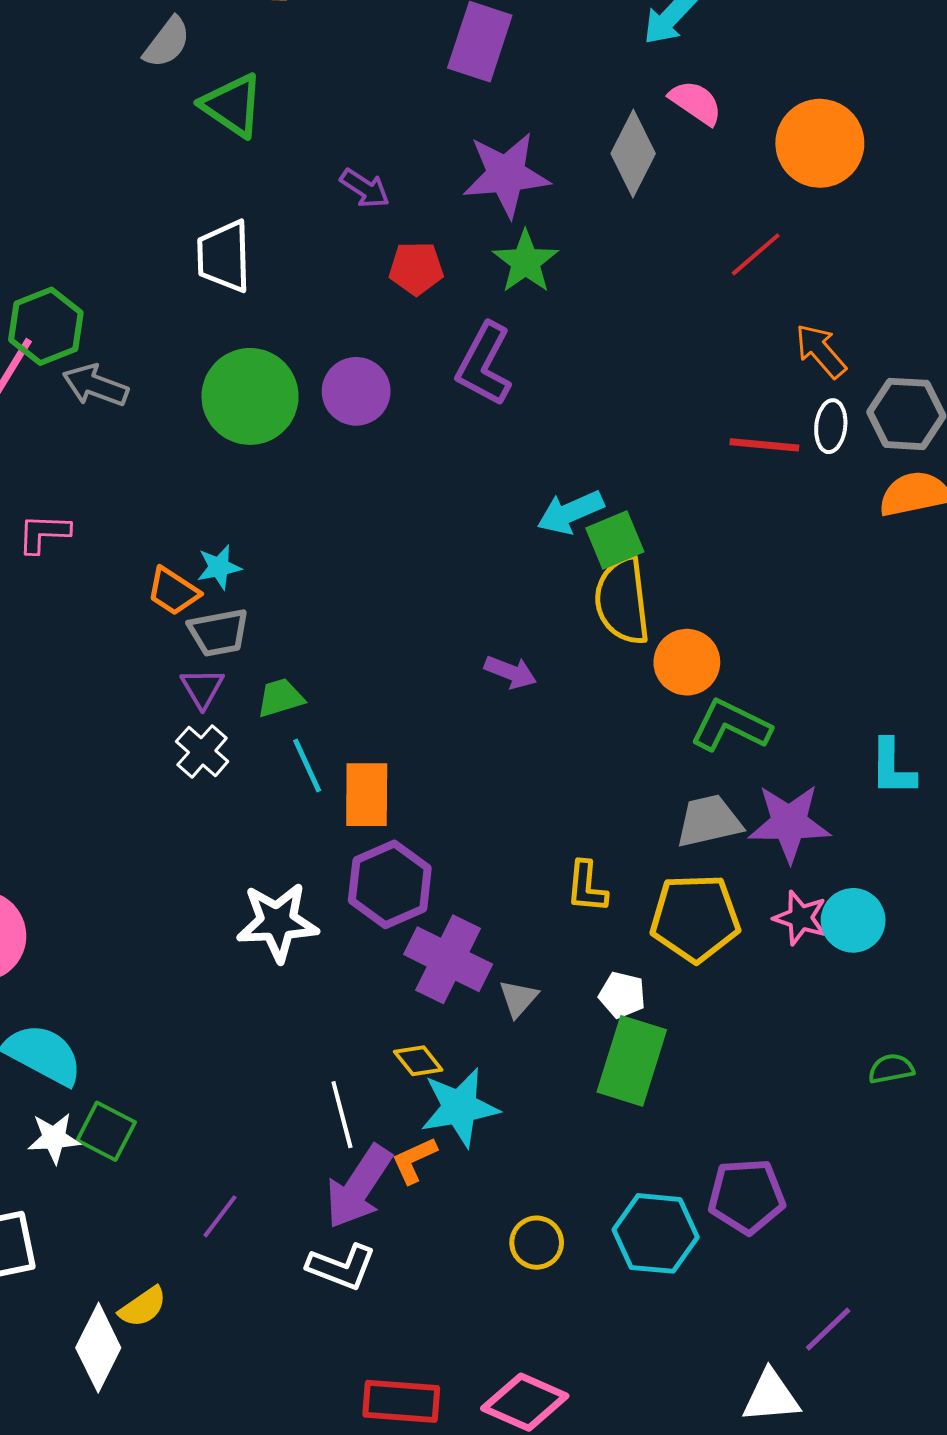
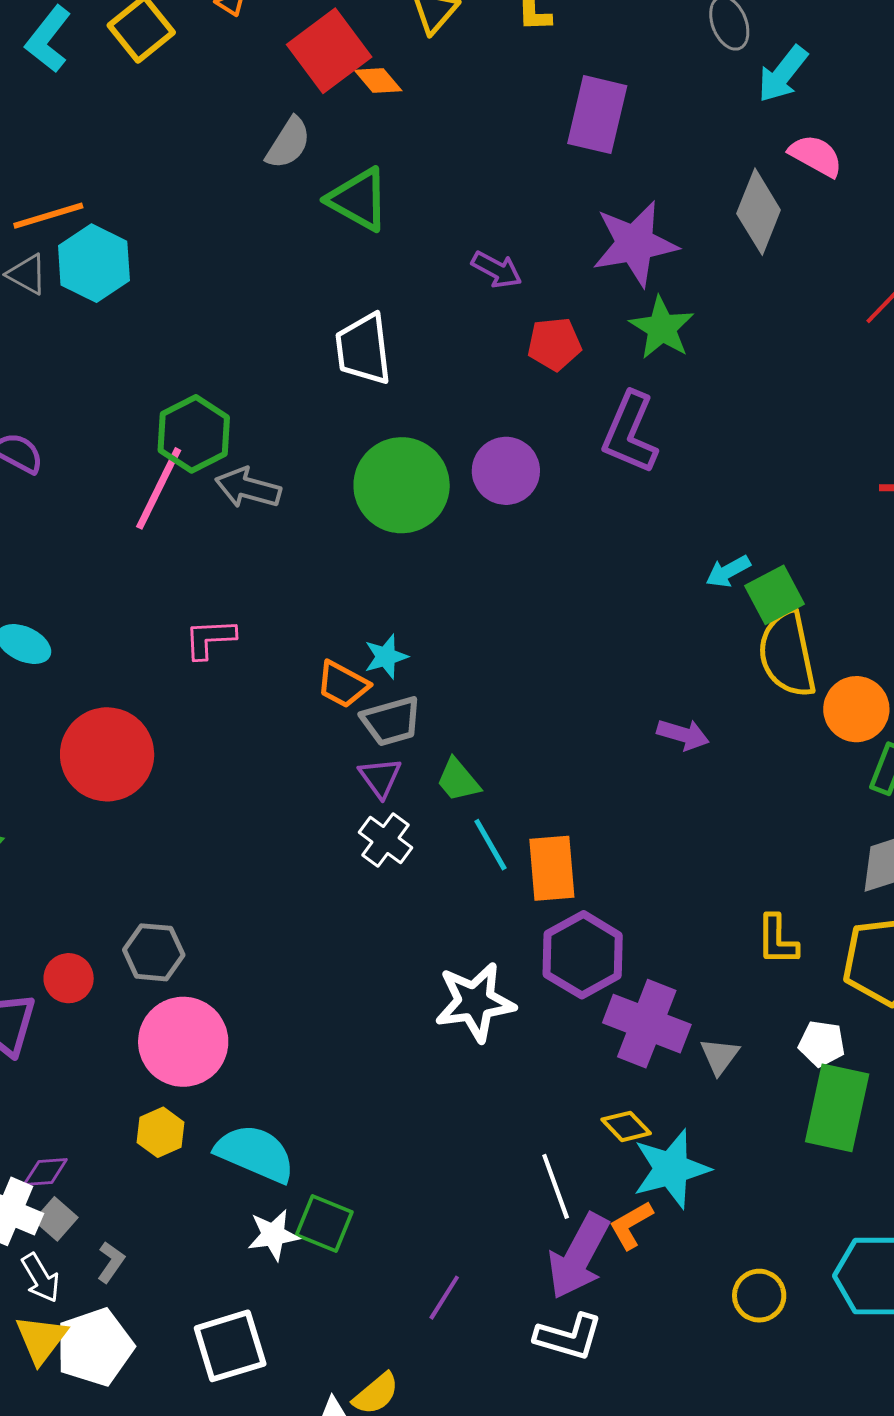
cyan arrow: (570, 512) -> (728, 571), size x0.7
green trapezoid: (280, 698) -> (458, 780), turned -108

